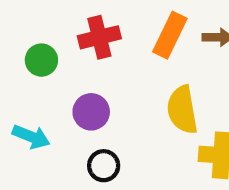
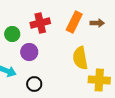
purple circle: (91, 112) -> (29, 52), moved
black circle: (104, 166) -> (34, 84), moved

